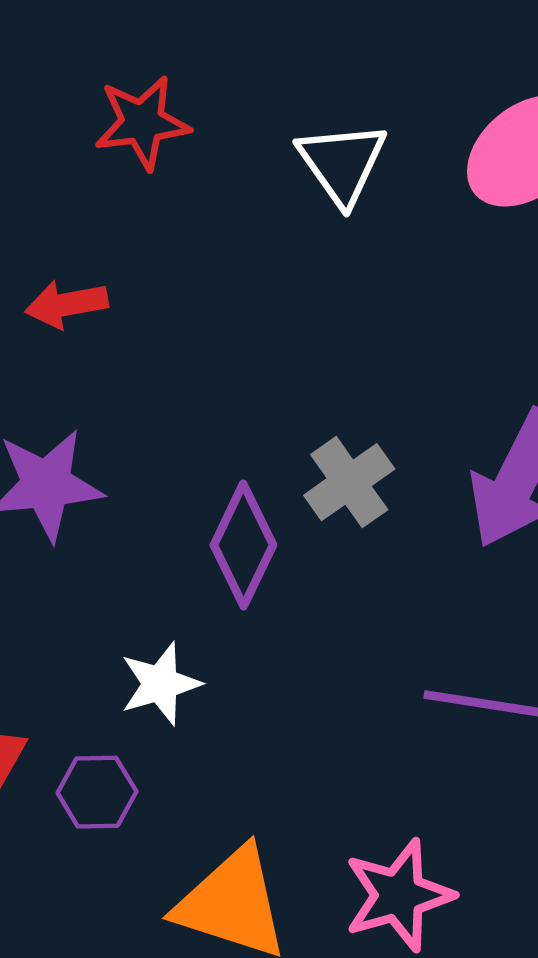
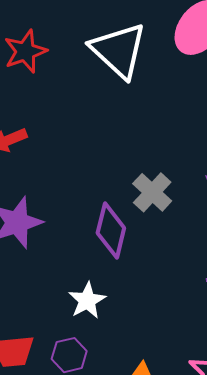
white triangle: (342, 163) -> (118, 50), size x1.4

